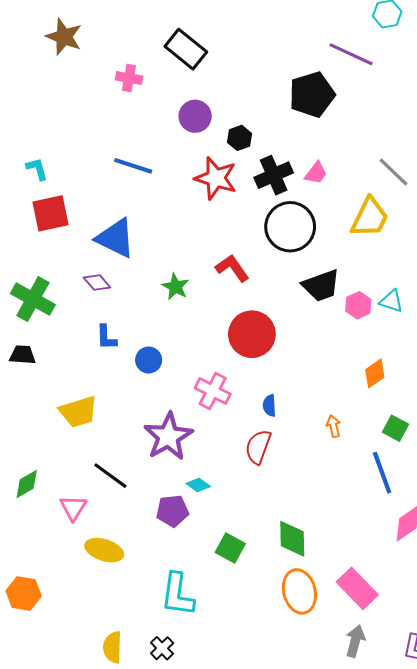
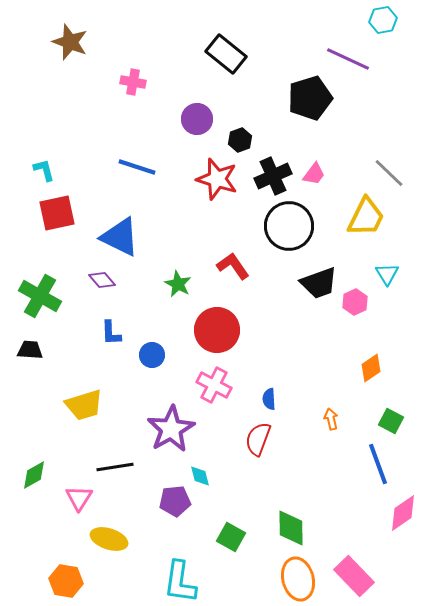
black rectangle: (186, 49) -> (226, 54), moved
cyan triangle: (391, 301) -> (387, 274), moved, turned 40
red circle: (252, 334) -> (217, 330), moved
black line: (110, 476) -> (115, 467), turned -45
cyan diamond: (198, 485) -> (200, 476), turned 40
orange hexagon: (24, 593) -> (66, 581), moved

